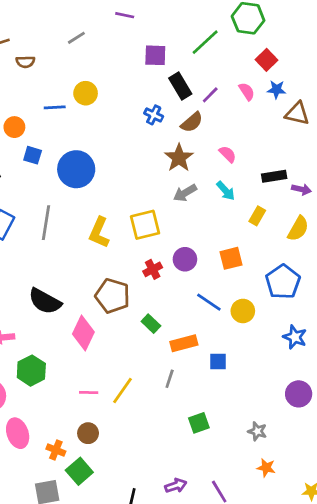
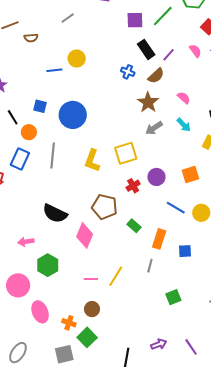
purple square: (155, 55) -> (135, 20), moved
orange circle: (14, 127) -> (29, 132), moved
orange rectangle: (184, 343) -> (159, 239), turned -54

